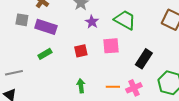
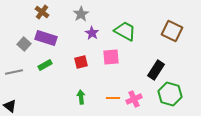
gray square: (22, 20) -> (24, 44), moved, turned 32
black rectangle: (144, 59) -> (156, 70), moved
gray line: (14, 73) -> (14, 72), moved

